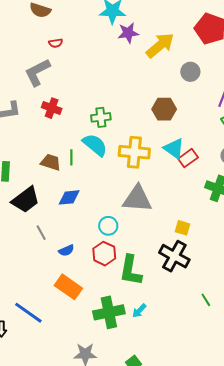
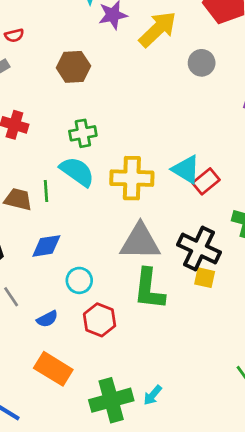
brown hexagon: (164, 109) -> (73, 67), moved
cyan circle: (108, 226) -> (79, 280), moved
black cross: (174, 256) -> (199, 249), moved
green L-shape: (131, 270) -> (149, 289), moved

